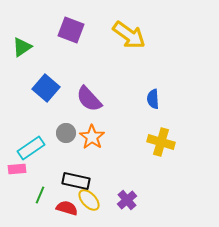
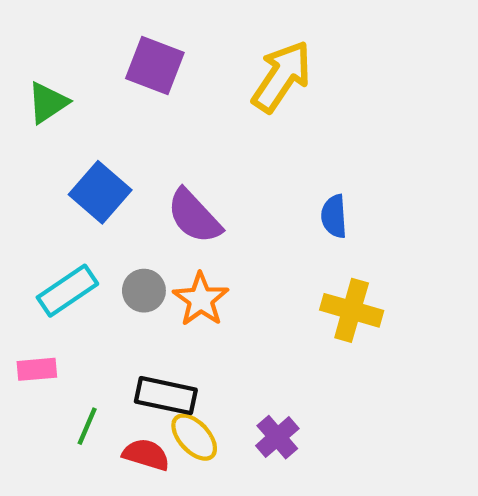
yellow arrow: (129, 35) -> (282, 76), turned -92
cyan rectangle: (31, 148) -> (67, 291), moved

